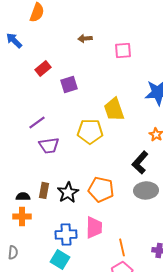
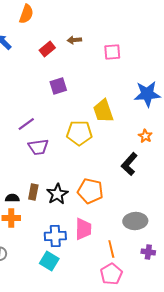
red rectangle: (43, 68) -> (47, 49), moved
gray ellipse: (146, 190) -> (135, 221), moved

